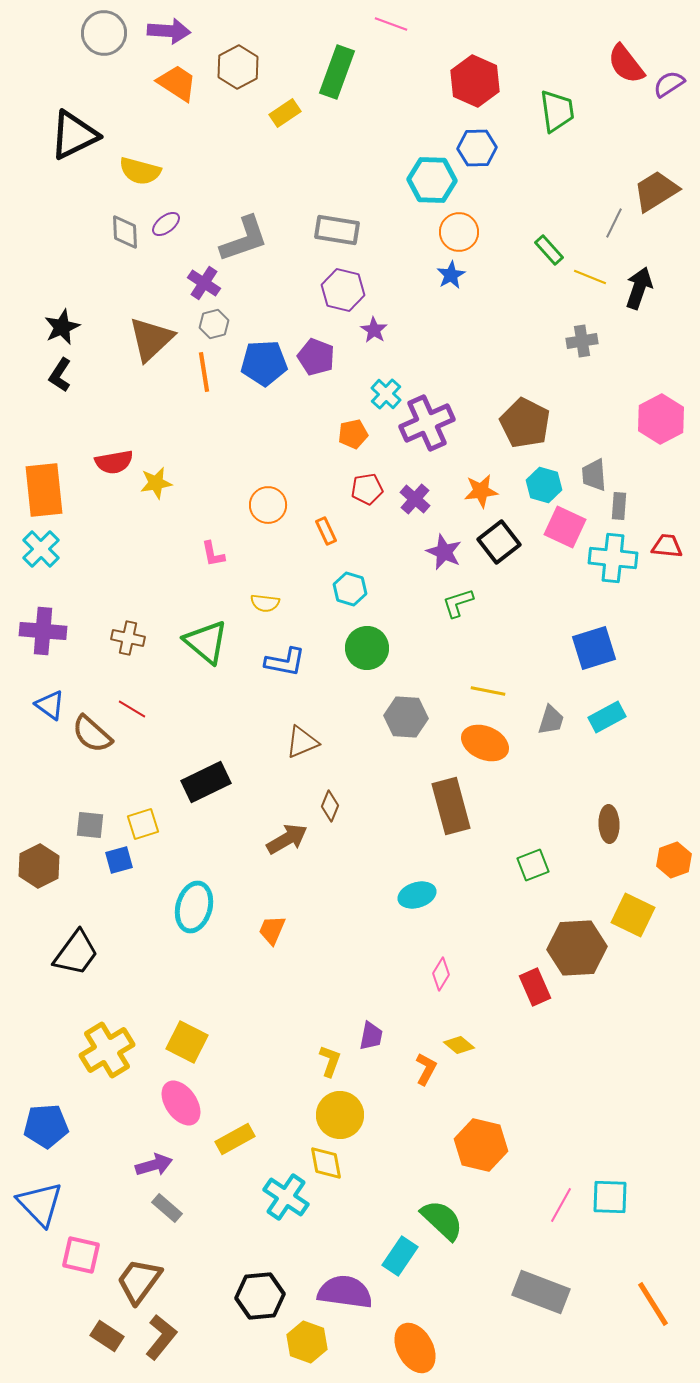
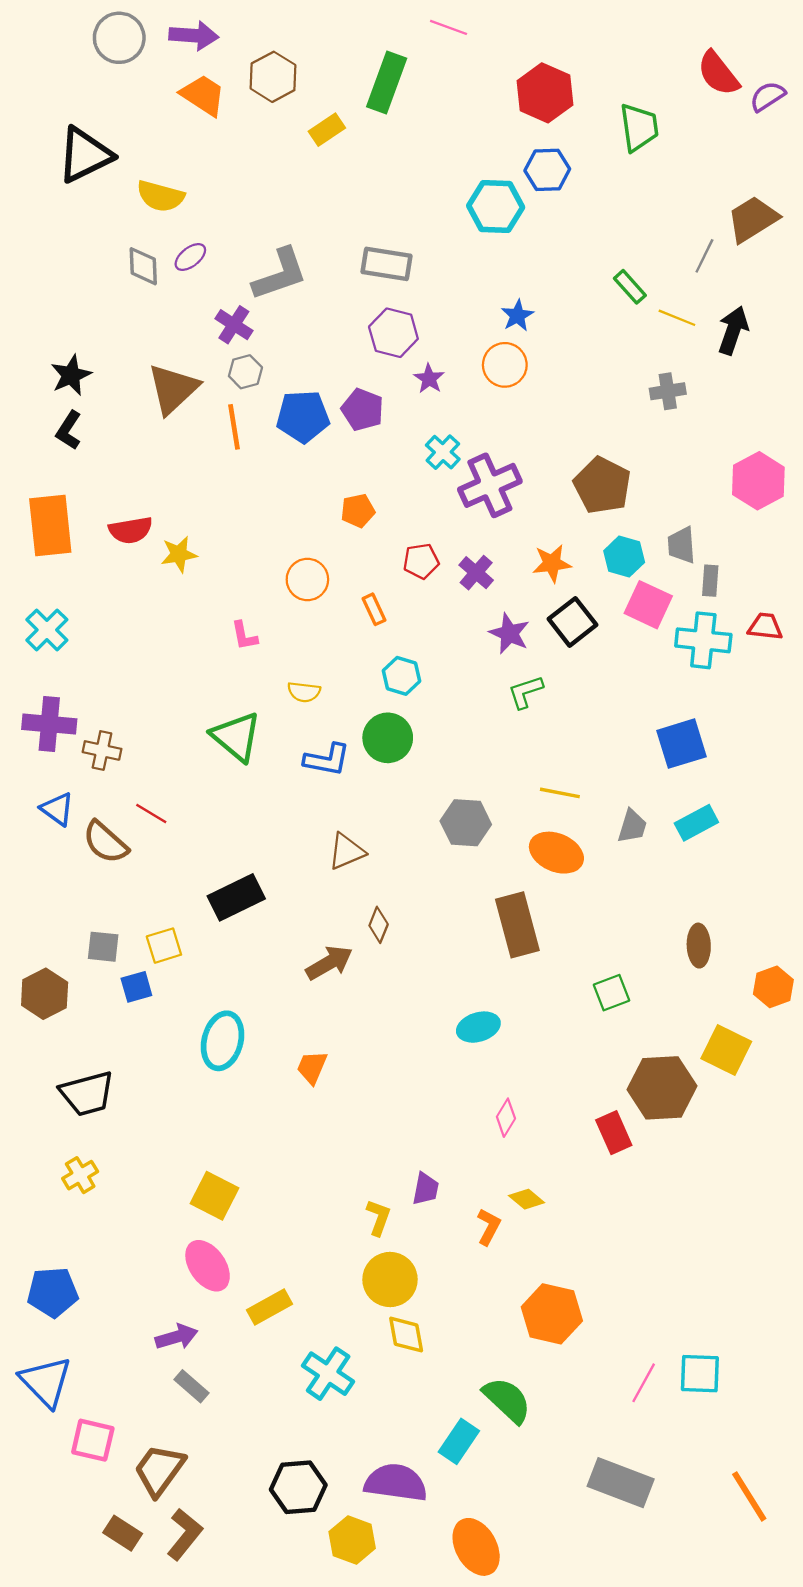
orange circle: (459, 232) -> (505, 365), moved
orange pentagon: (353, 434) -> (358, 511), moved
orange rectangle: (44, 490) -> (50, 526), moved
brown cross: (128, 638) -> (102, 750), moved
green circle: (367, 648) -> (388, 738), moved
black trapezoid: (76, 953) -> (87, 1094), turned 39
yellow cross: (107, 1050) -> (80, 1175), moved, size x0.6
yellow diamond: (326, 1163) -> (406, 1335), moved

